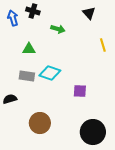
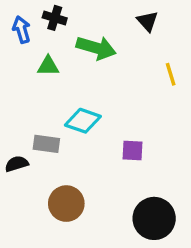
green arrow: (58, 29) -> (96, 48), size x1.6
green triangle: (29, 49) -> (48, 66), moved
gray rectangle: (27, 76) -> (46, 144), moved

